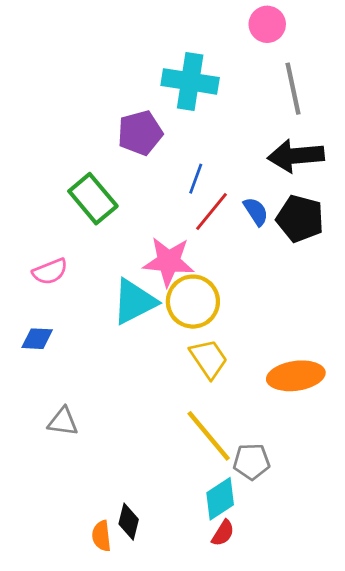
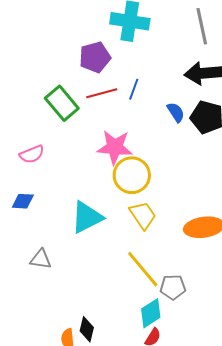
red line: (212, 212) -> (102, 93), moved, turned 36
cyan triangle: (134, 302) -> (87, 217), moved

